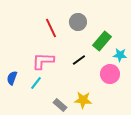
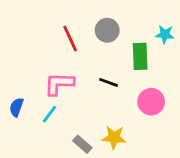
green rectangle: (102, 41) -> (140, 56), turned -42
cyan star: (120, 55) -> (165, 34), moved
black line: (79, 60) -> (109, 82), turned 56

